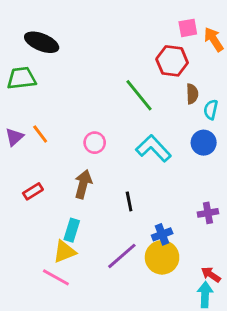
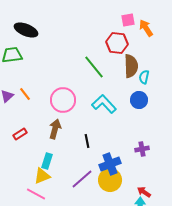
brown semicircle: (192, 94) -> (131, 66), size x1.6
pink circle: (95, 143) -> (63, 100), size x1.6
blue cross: (162, 234) -> (110, 164), size x1.5

